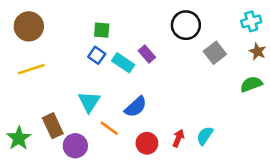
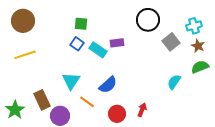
cyan cross: (251, 21) -> (194, 26), moved
brown star: (258, 52) -> (198, 46), moved
purple rectangle: (147, 54) -> (117, 43), turned -56
cyan semicircle: (205, 136) -> (174, 82), moved

